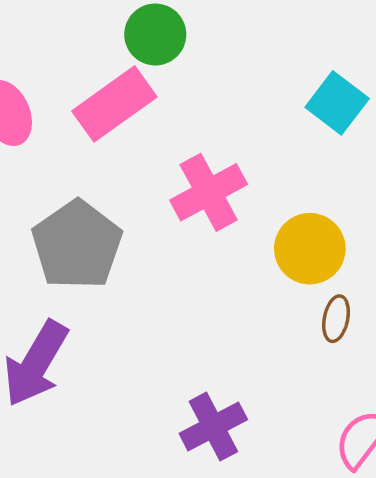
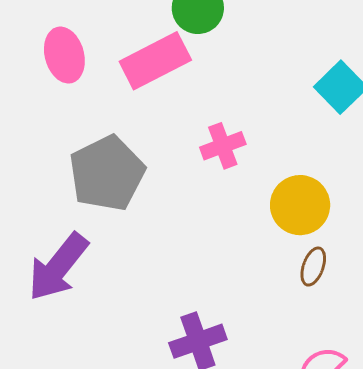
pink cross: (209, 192) -> (223, 146), size x0.7

